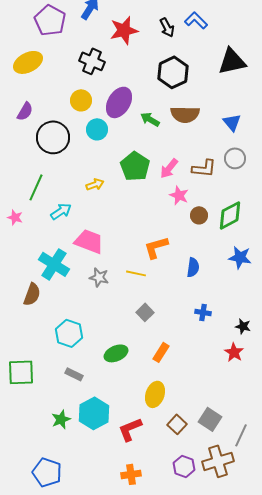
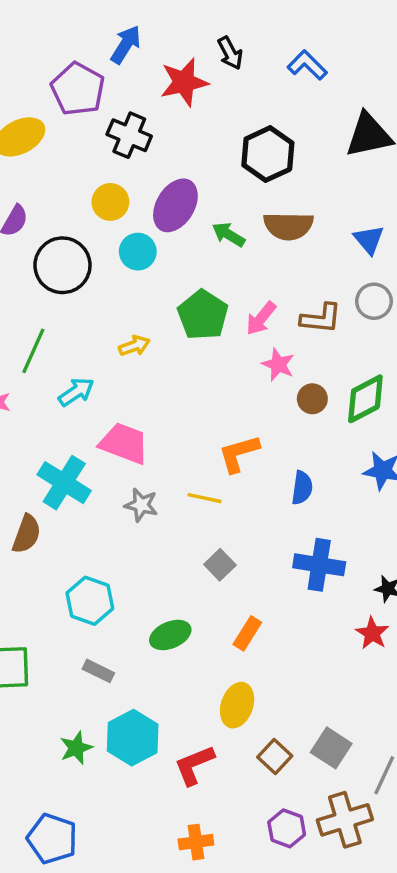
purple pentagon: (50, 20) -> (78, 89), moved
black arrow: (167, 27) -> (230, 53), moved
blue cross: (203, 312) -> (319, 565), size x1.8

